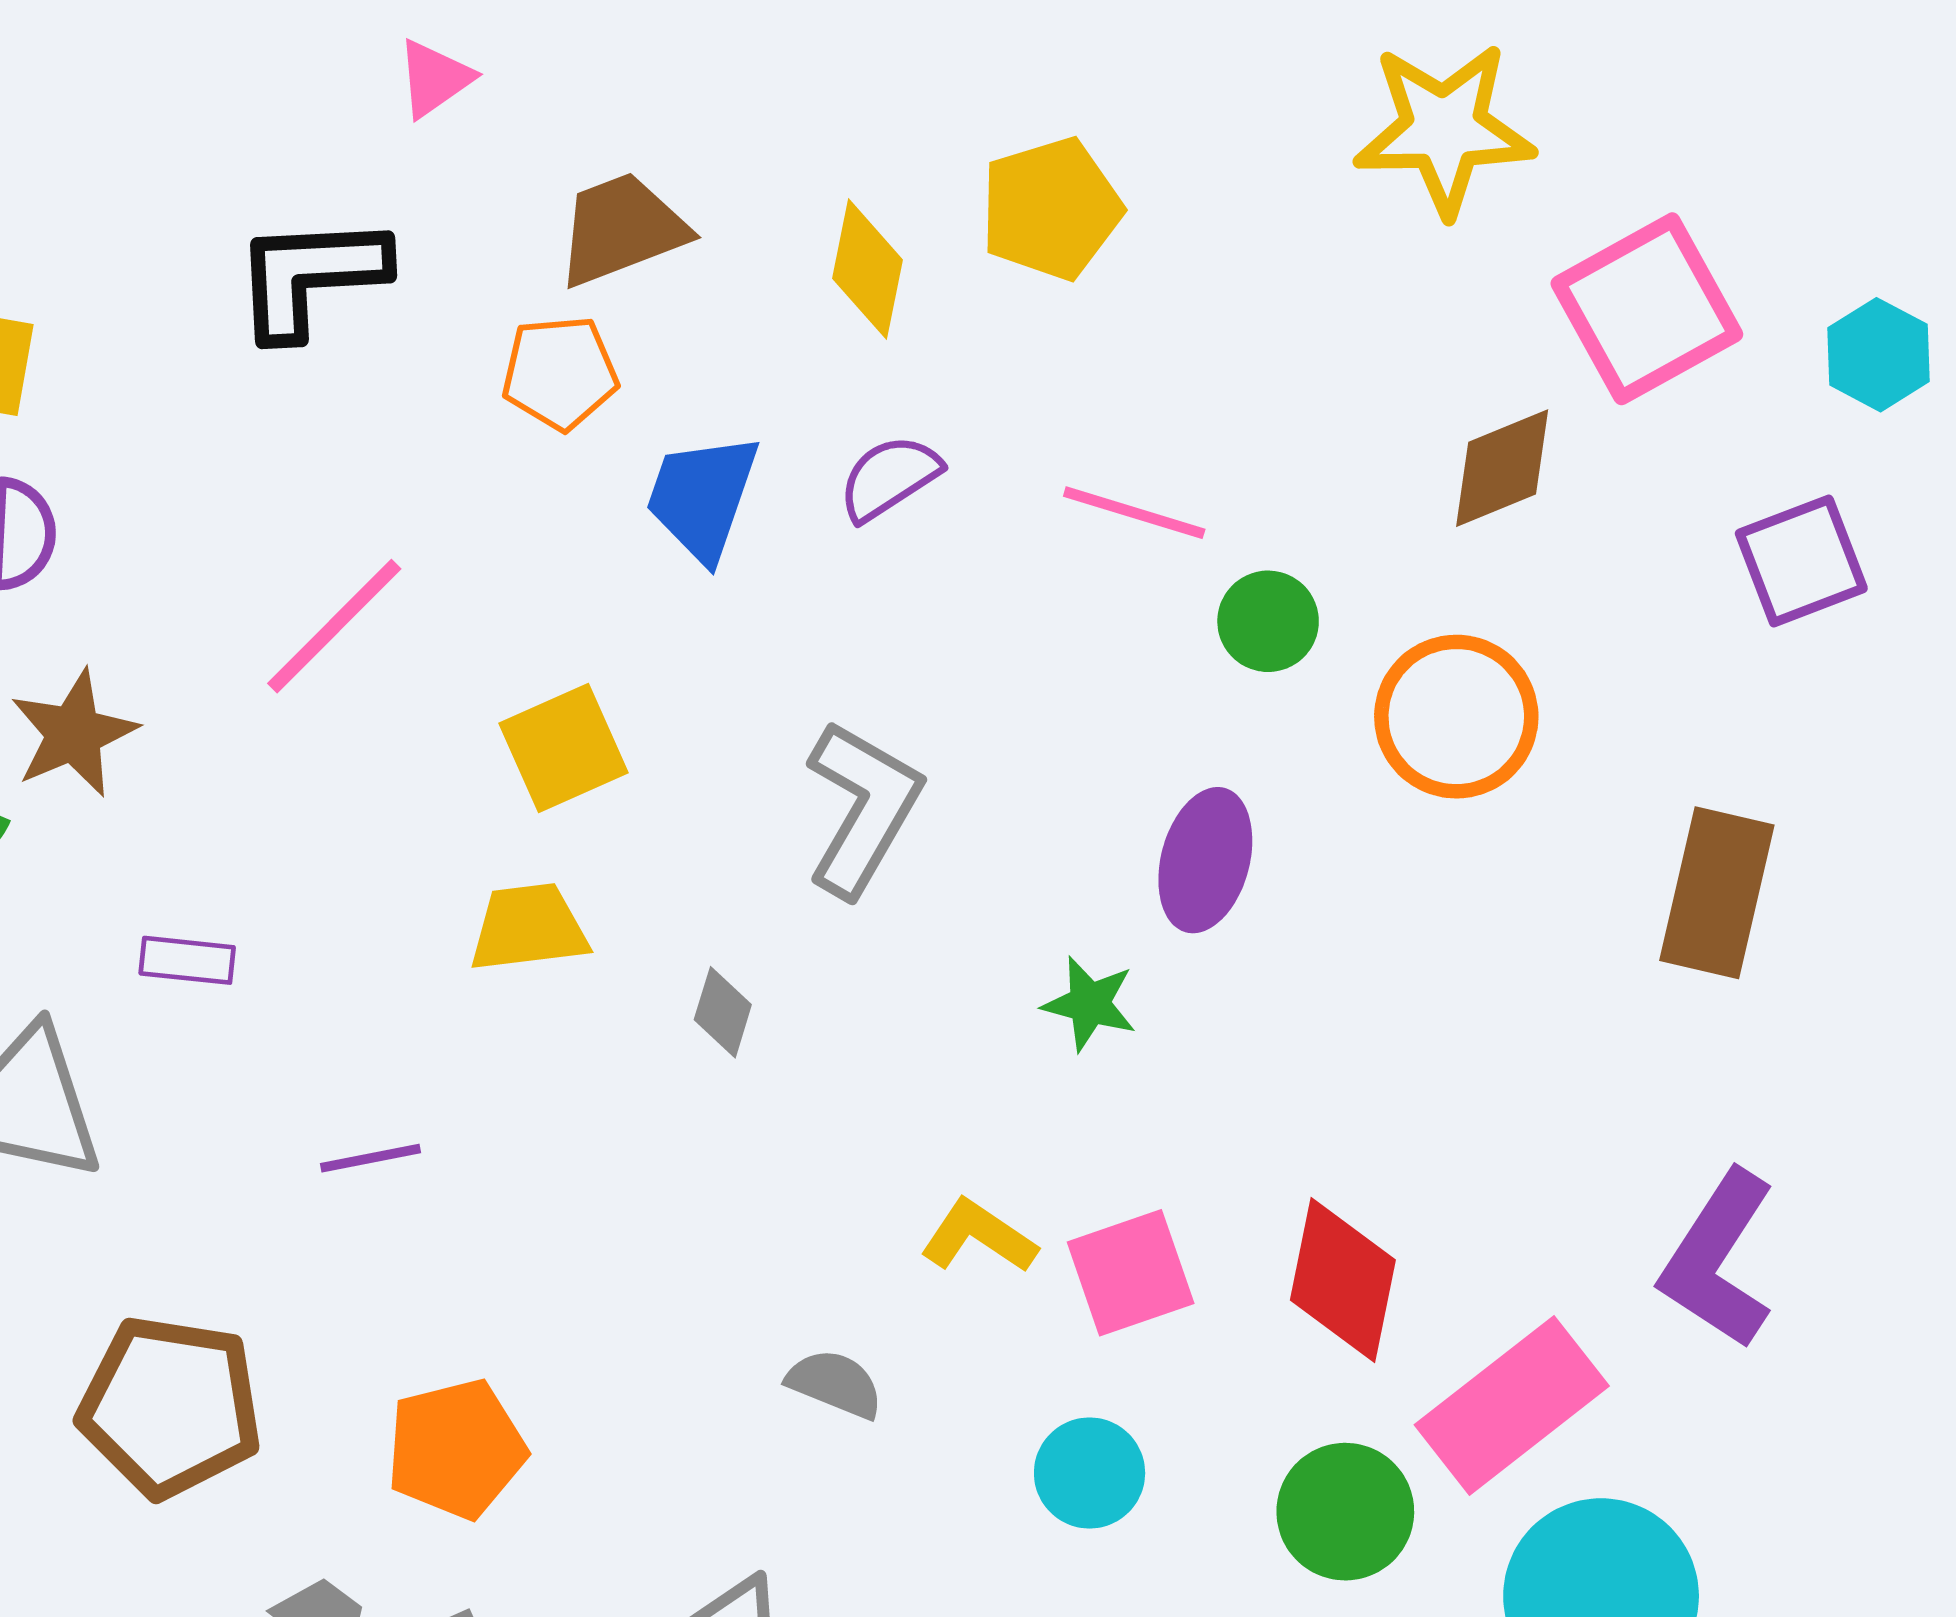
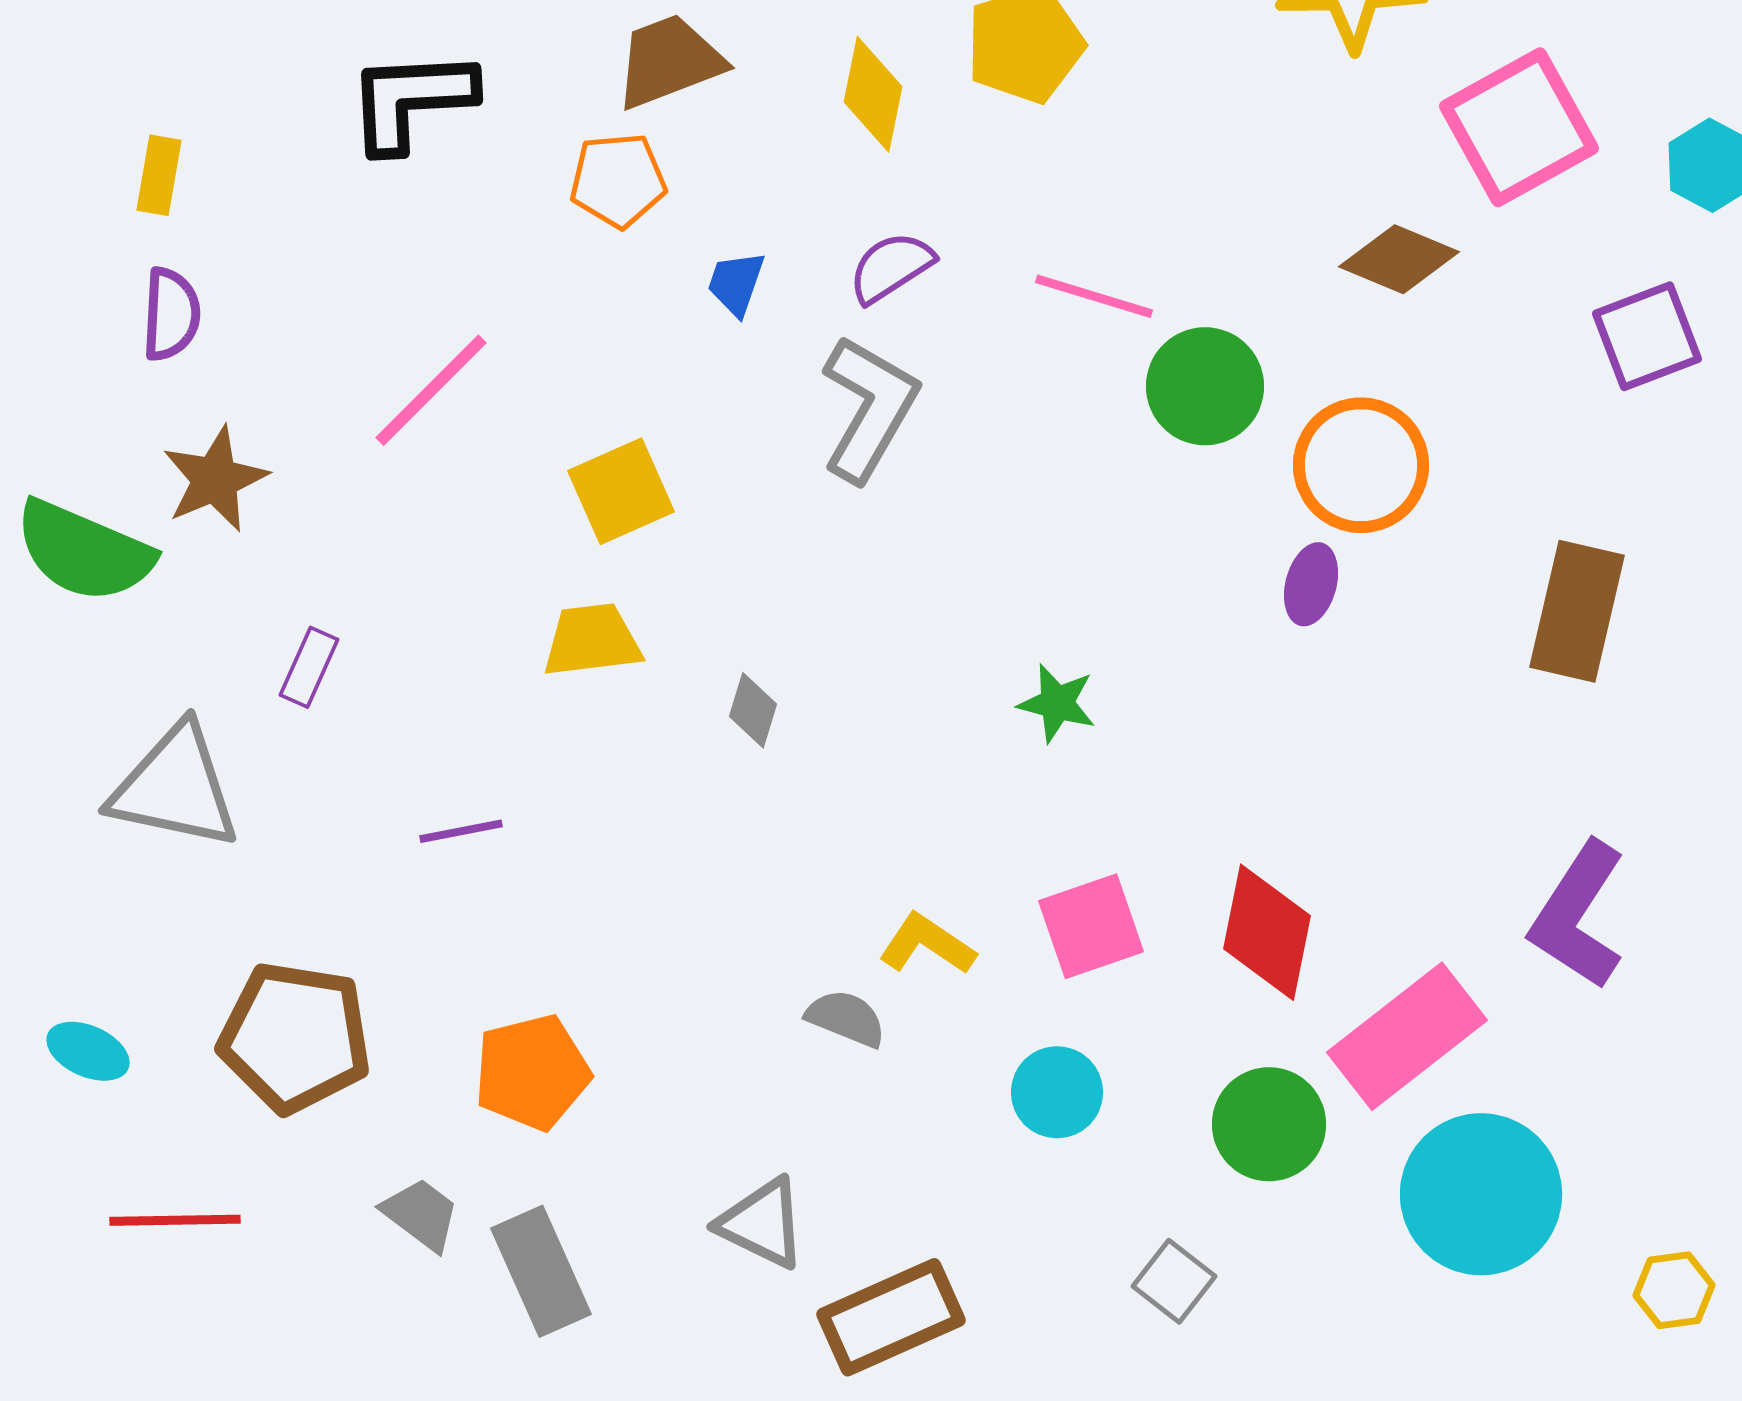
brown diamond: (1502, 468) -> (1399, 259), turned 45
blue trapezoid: (702, 497) -> (736, 283), size x0.6
green circle: (1268, 621) -> (1205, 386), size x1.4
gray L-shape: (863, 808) -> (869, 408), moved
purple ellipse: (1205, 860) -> (1311, 584), moved, size x0.7
purple rectangle: (187, 960) -> (309, 667), turned -72
yellow L-shape: (979, 1237) -> (927, 944), moved

